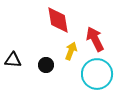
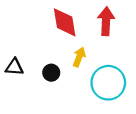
red arrow: (95, 39) -> (106, 21), moved, turned 30

